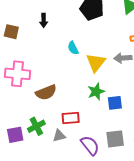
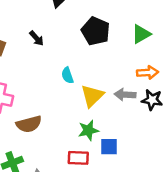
black arrow: (44, 20) -> (37, 38), turned -48
red rectangle: (71, 118) -> (78, 158), moved

